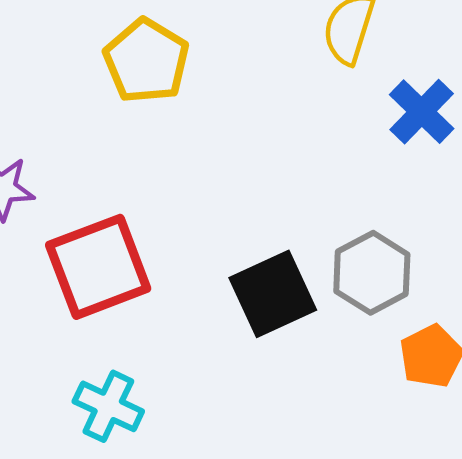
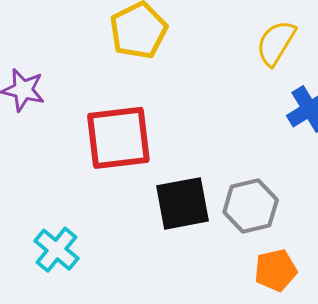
red square: (98, 267) -> (118, 138), moved

